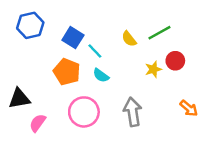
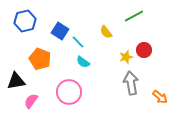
green line: (159, 33) -> (134, 16), moved
orange pentagon: (67, 72) -> (40, 59), moved
orange arrow: (189, 108) -> (160, 97), moved
gray arrow: (133, 112) -> (131, 83), moved

